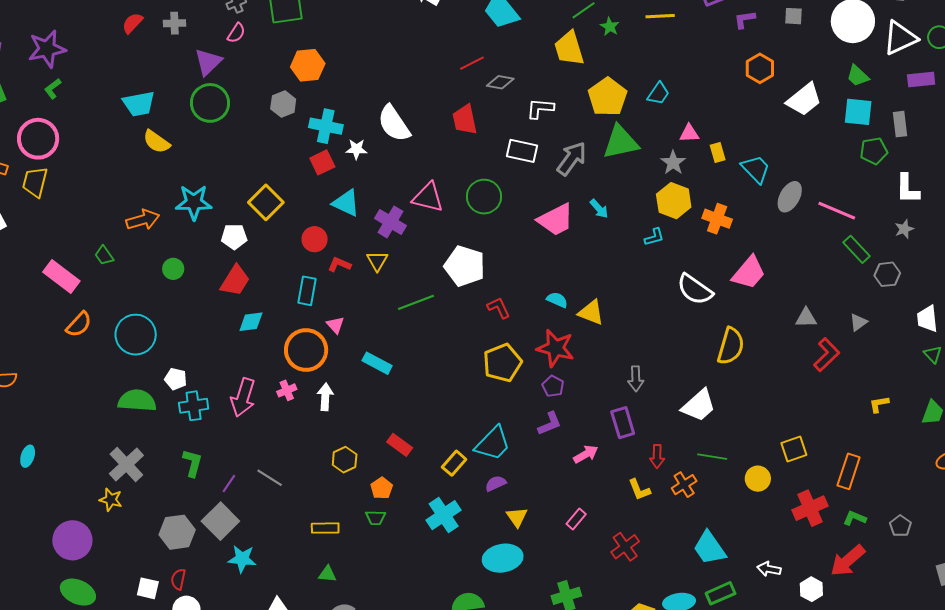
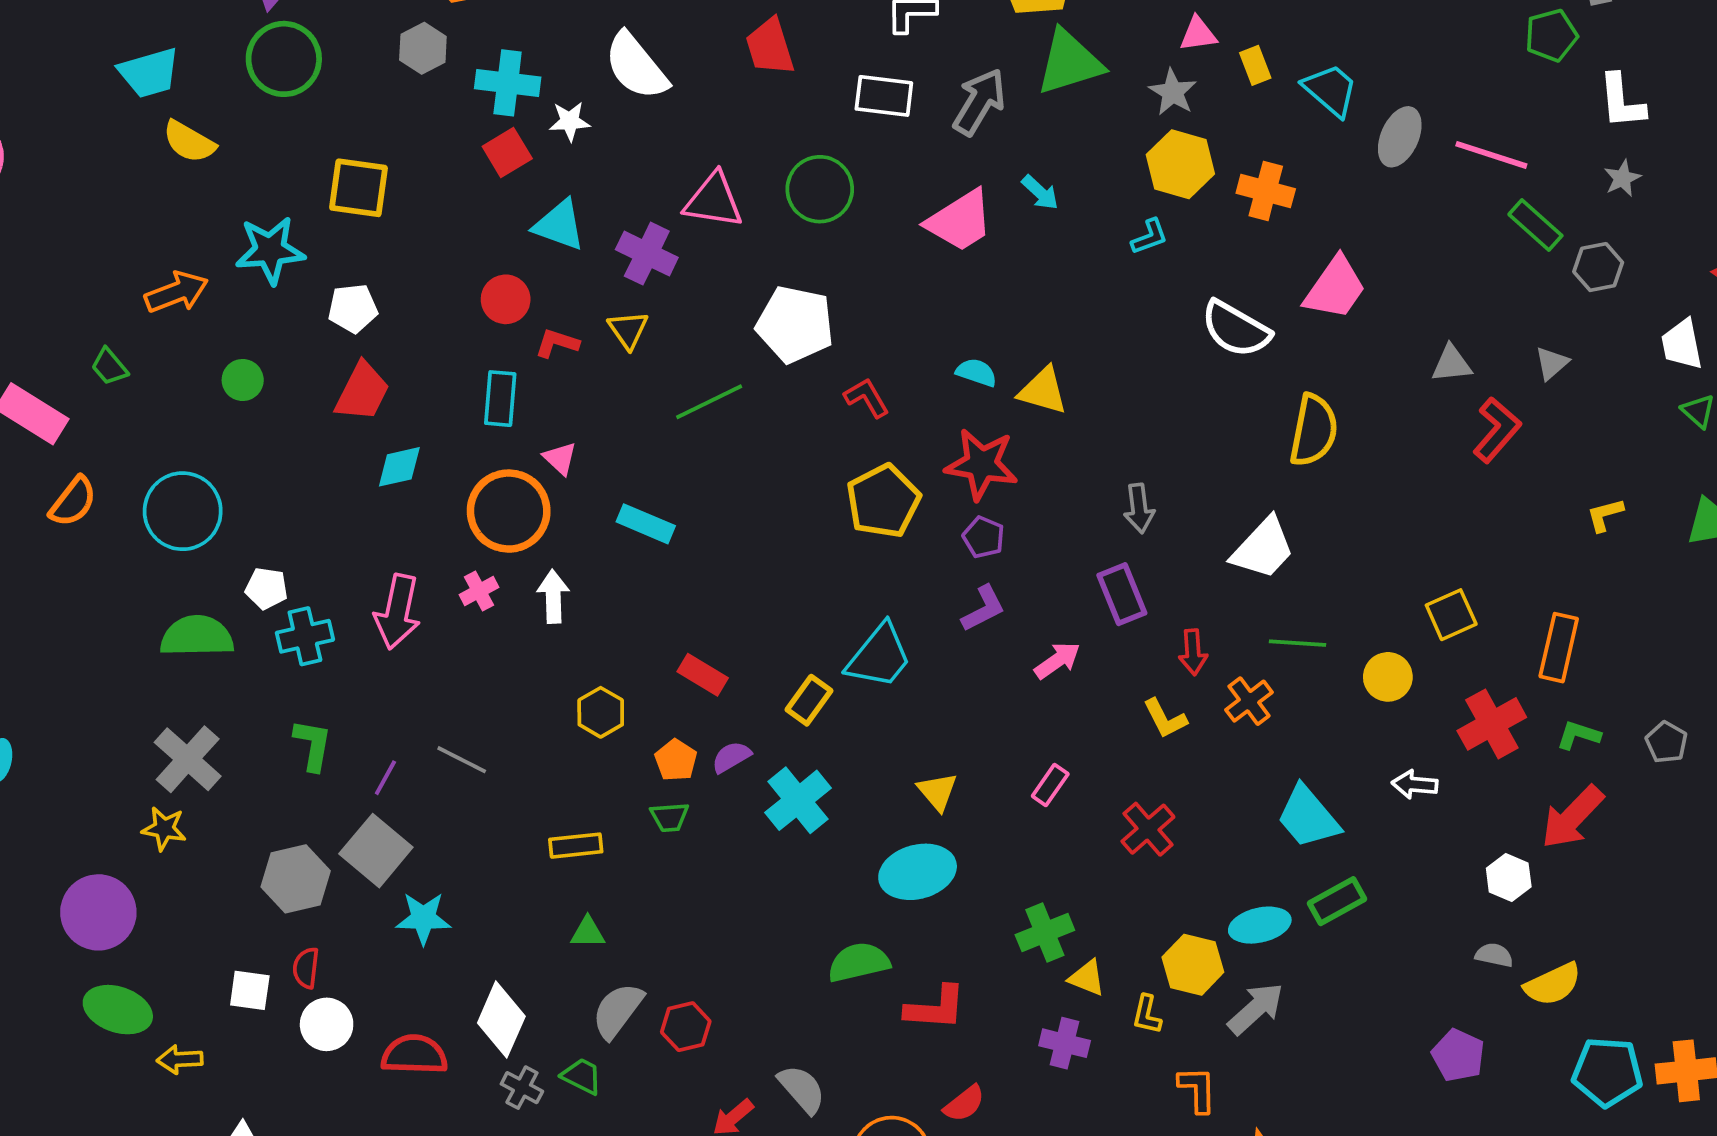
yellow square: (266, 202) -> (358, 188), moved, turned -32
purple semicircle: (496, 483) -> (731, 757), moved
white arrow: (769, 569) -> (1415, 784), moved

